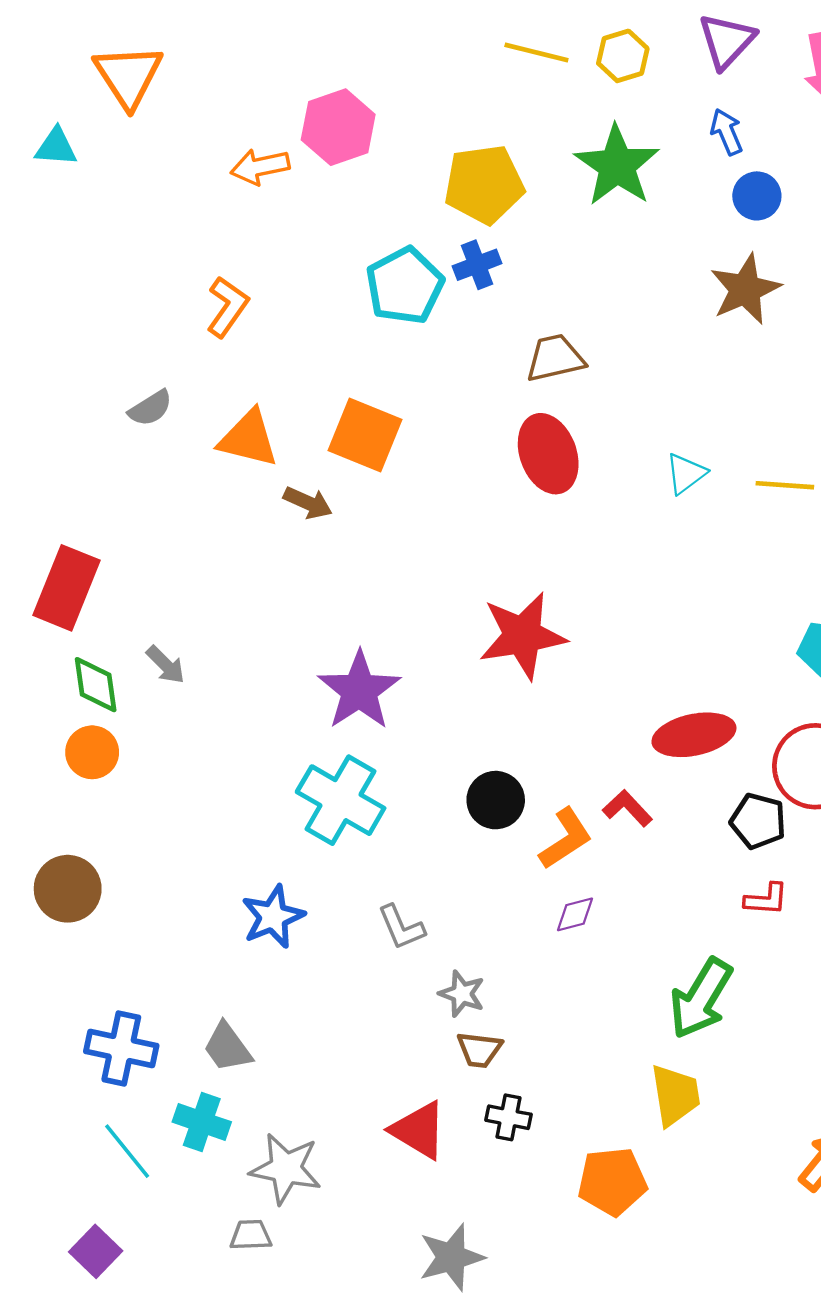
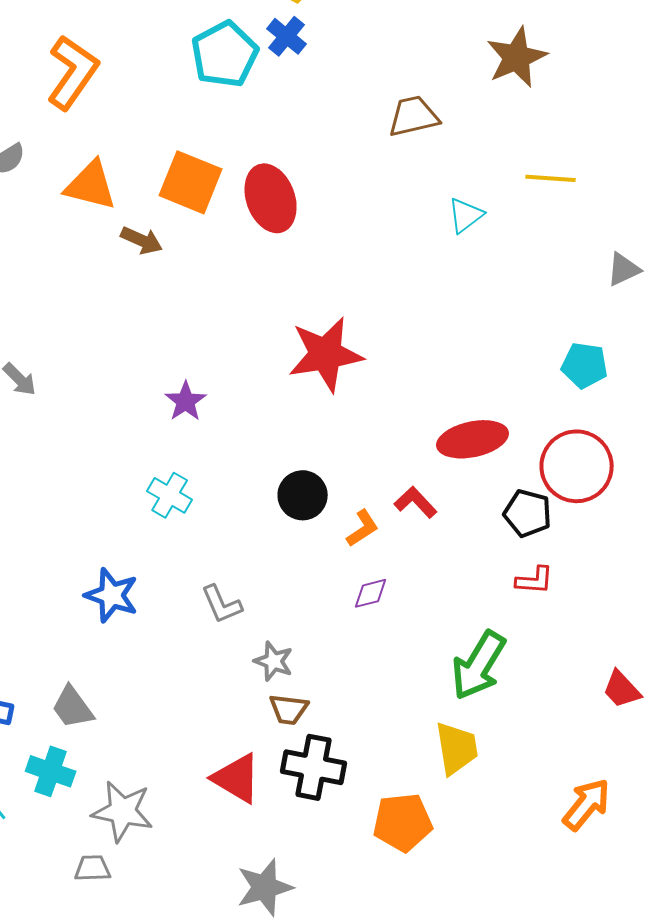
blue cross: (477, 265) -> (287, 36), turned -30
orange L-shape: (227, 307) -> (73, 72), size x1.4
brown trapezoid: (555, 358) -> (414, 116), moved
red ellipse: (548, 454) -> (271, 198), moved
yellow line: (785, 485) -> (551, 178), moved
purple star: (359, 690) -> (186, 401), size x0.6
cyan cross: (341, 800) -> (170, 495), size x0.6
orange L-shape: (566, 839) -> (363, 528), size x0.7
blue star: (273, 917) -> (112, 595), turned -30
black cross: (509, 1117) -> (314, 767), size x1.6

